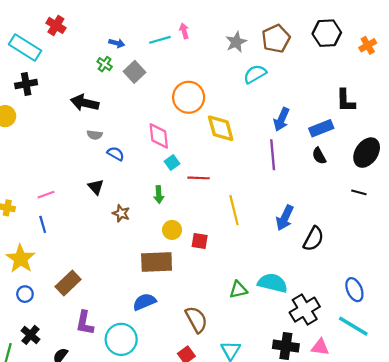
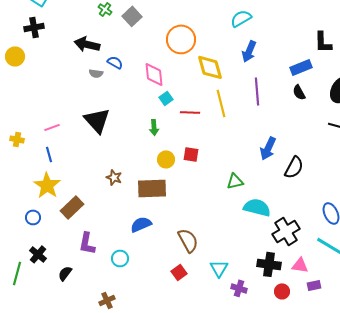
blue arrow: (281, 119) -> (249, 51), moved
blue semicircle: (116, 154) -> (115, 62), moved
black triangle: (96, 187) -> (97, 120), size x1.8
yellow line: (234, 210) -> (221, 103), moved
brown star: (121, 213) -> (114, 177), moved
red square: (200, 241) -> (191, 154), moved
yellow star: (21, 259) -> (47, 185), moved
green triangle: (238, 290) -> (235, 181), moved
cyan circle: (121, 339) -> (120, 258), size x0.6

